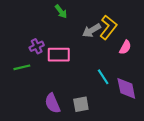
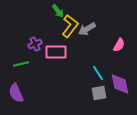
yellow L-shape: (108, 27) -> (70, 26), moved
purple semicircle: (52, 103) -> (16, 93), moved
gray square: (81, 104) -> (99, 93), moved

